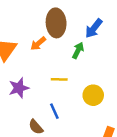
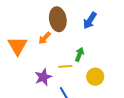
green arrow: (78, 50) -> (79, 54), moved
purple star: (19, 88) -> (43, 77), moved

